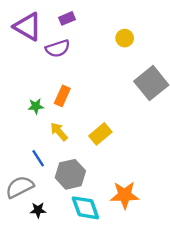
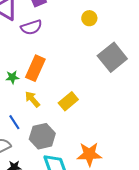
orange rectangle: (62, 96) -> (35, 68), size x1.4

